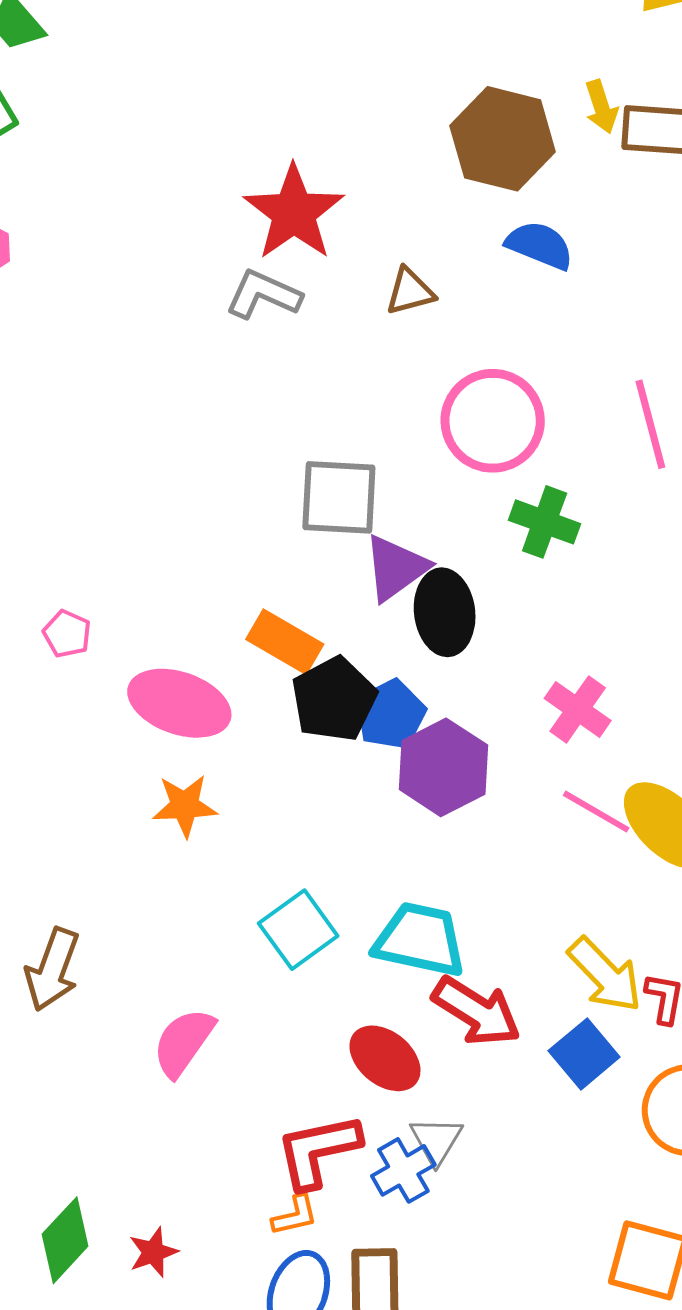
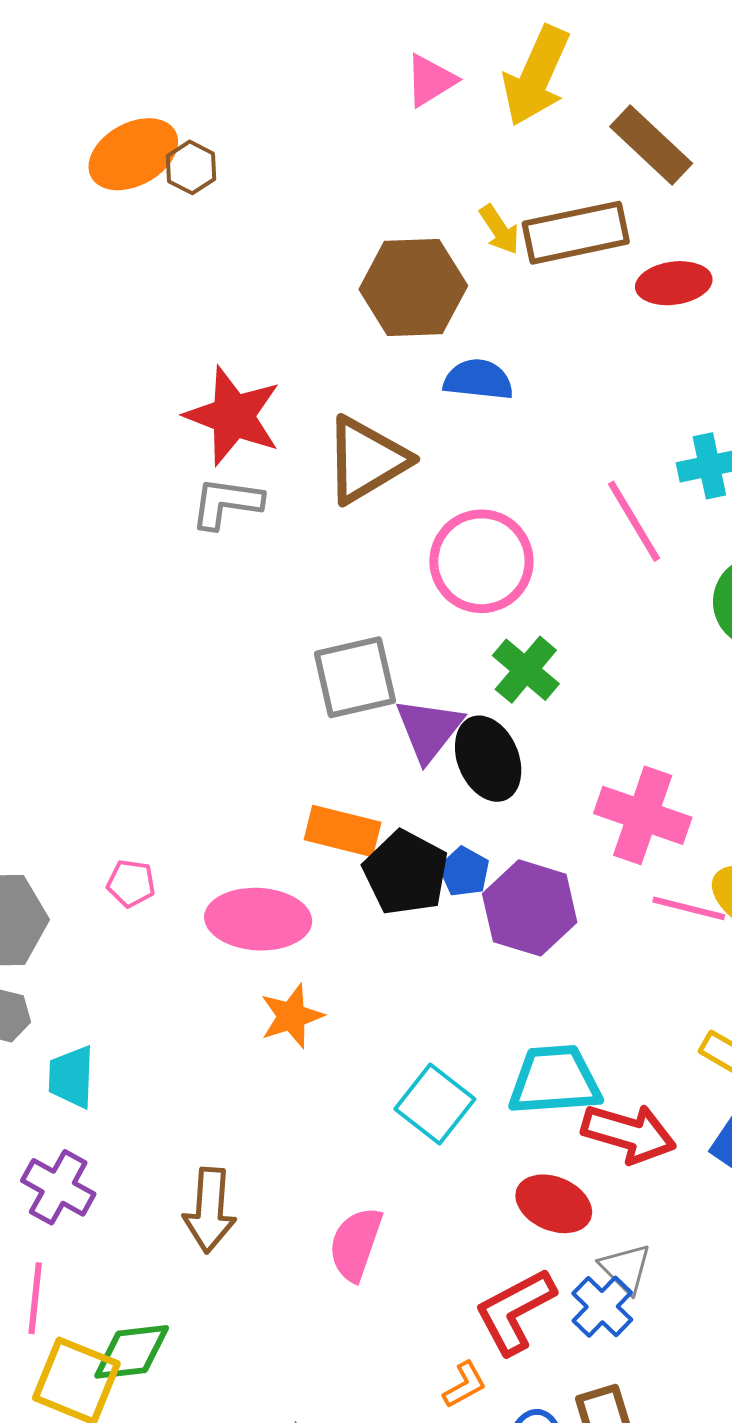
brown triangle: (410, 292) -> (366, 460), size x1.8
green cross: (545, 522) -> (526, 670), moved, turned 36
pink cross: (578, 709) -> (643, 815), size x1.4
blue pentagon: (391, 714) -> (464, 872), size x0.7
orange L-shape: (295, 1215) -> (465, 1385), moved

